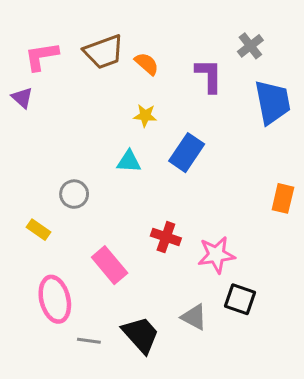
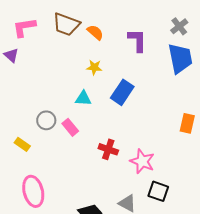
gray cross: (250, 46) -> (179, 26), moved
brown trapezoid: (104, 52) -> (66, 24), turned 40
pink star: (216, 255) -> (142, 161), turned 30
pink rectangle: (110, 265) -> (70, 127), moved, size x0.7

